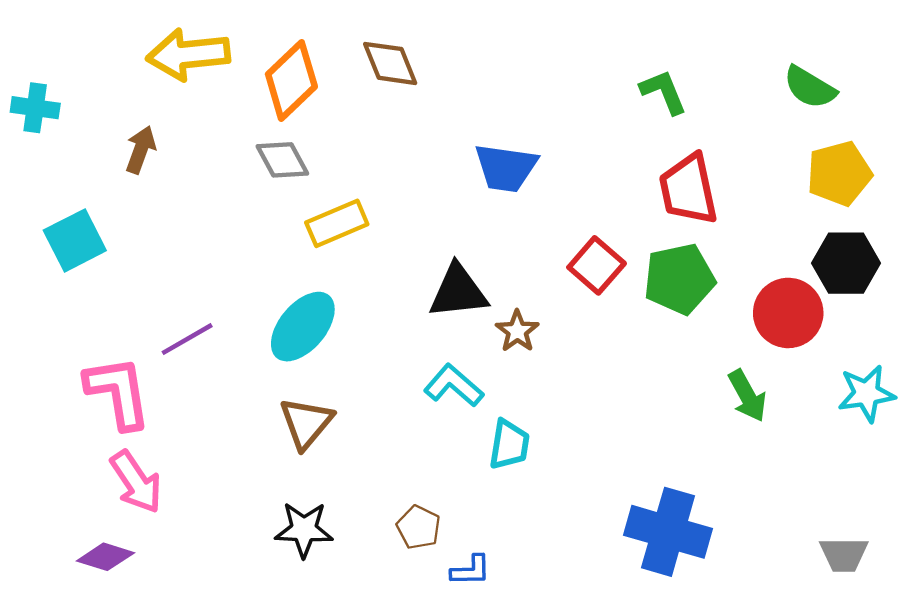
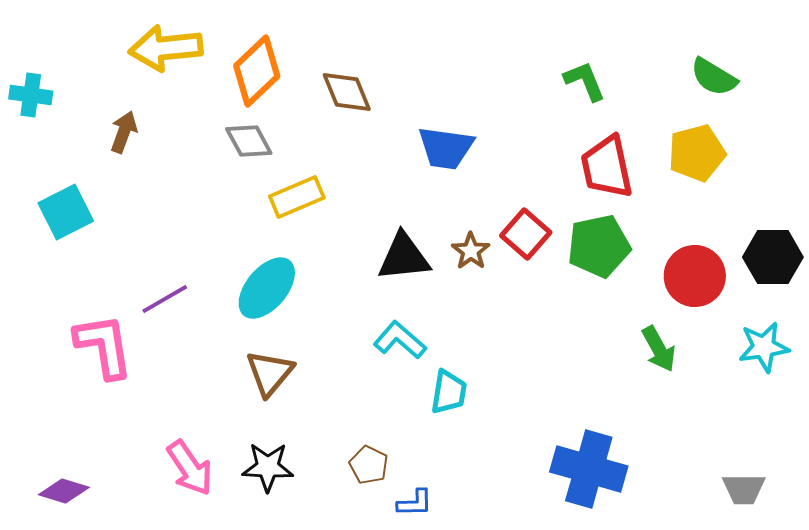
brown diamond: (390, 63) -> (347, 92), moved
yellow pentagon: (839, 173) -> (697, 153), moved
black hexagon: (846, 263) -> (773, 257), moved
brown star: (517, 331) -> (471, 251), moved
pink arrow: (136, 482) -> (190, 468), moved
purple diamond: (105, 557) -> (64, 491), moved

